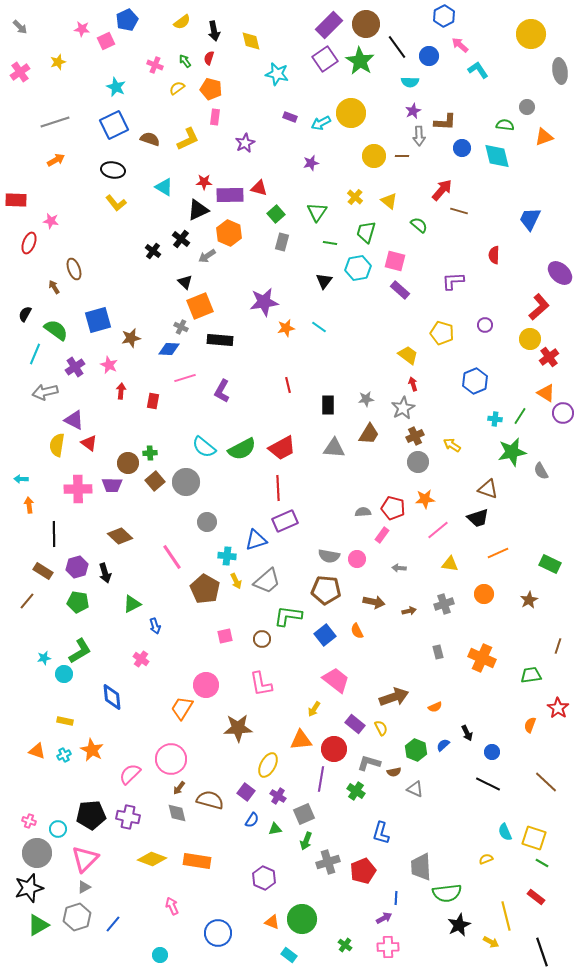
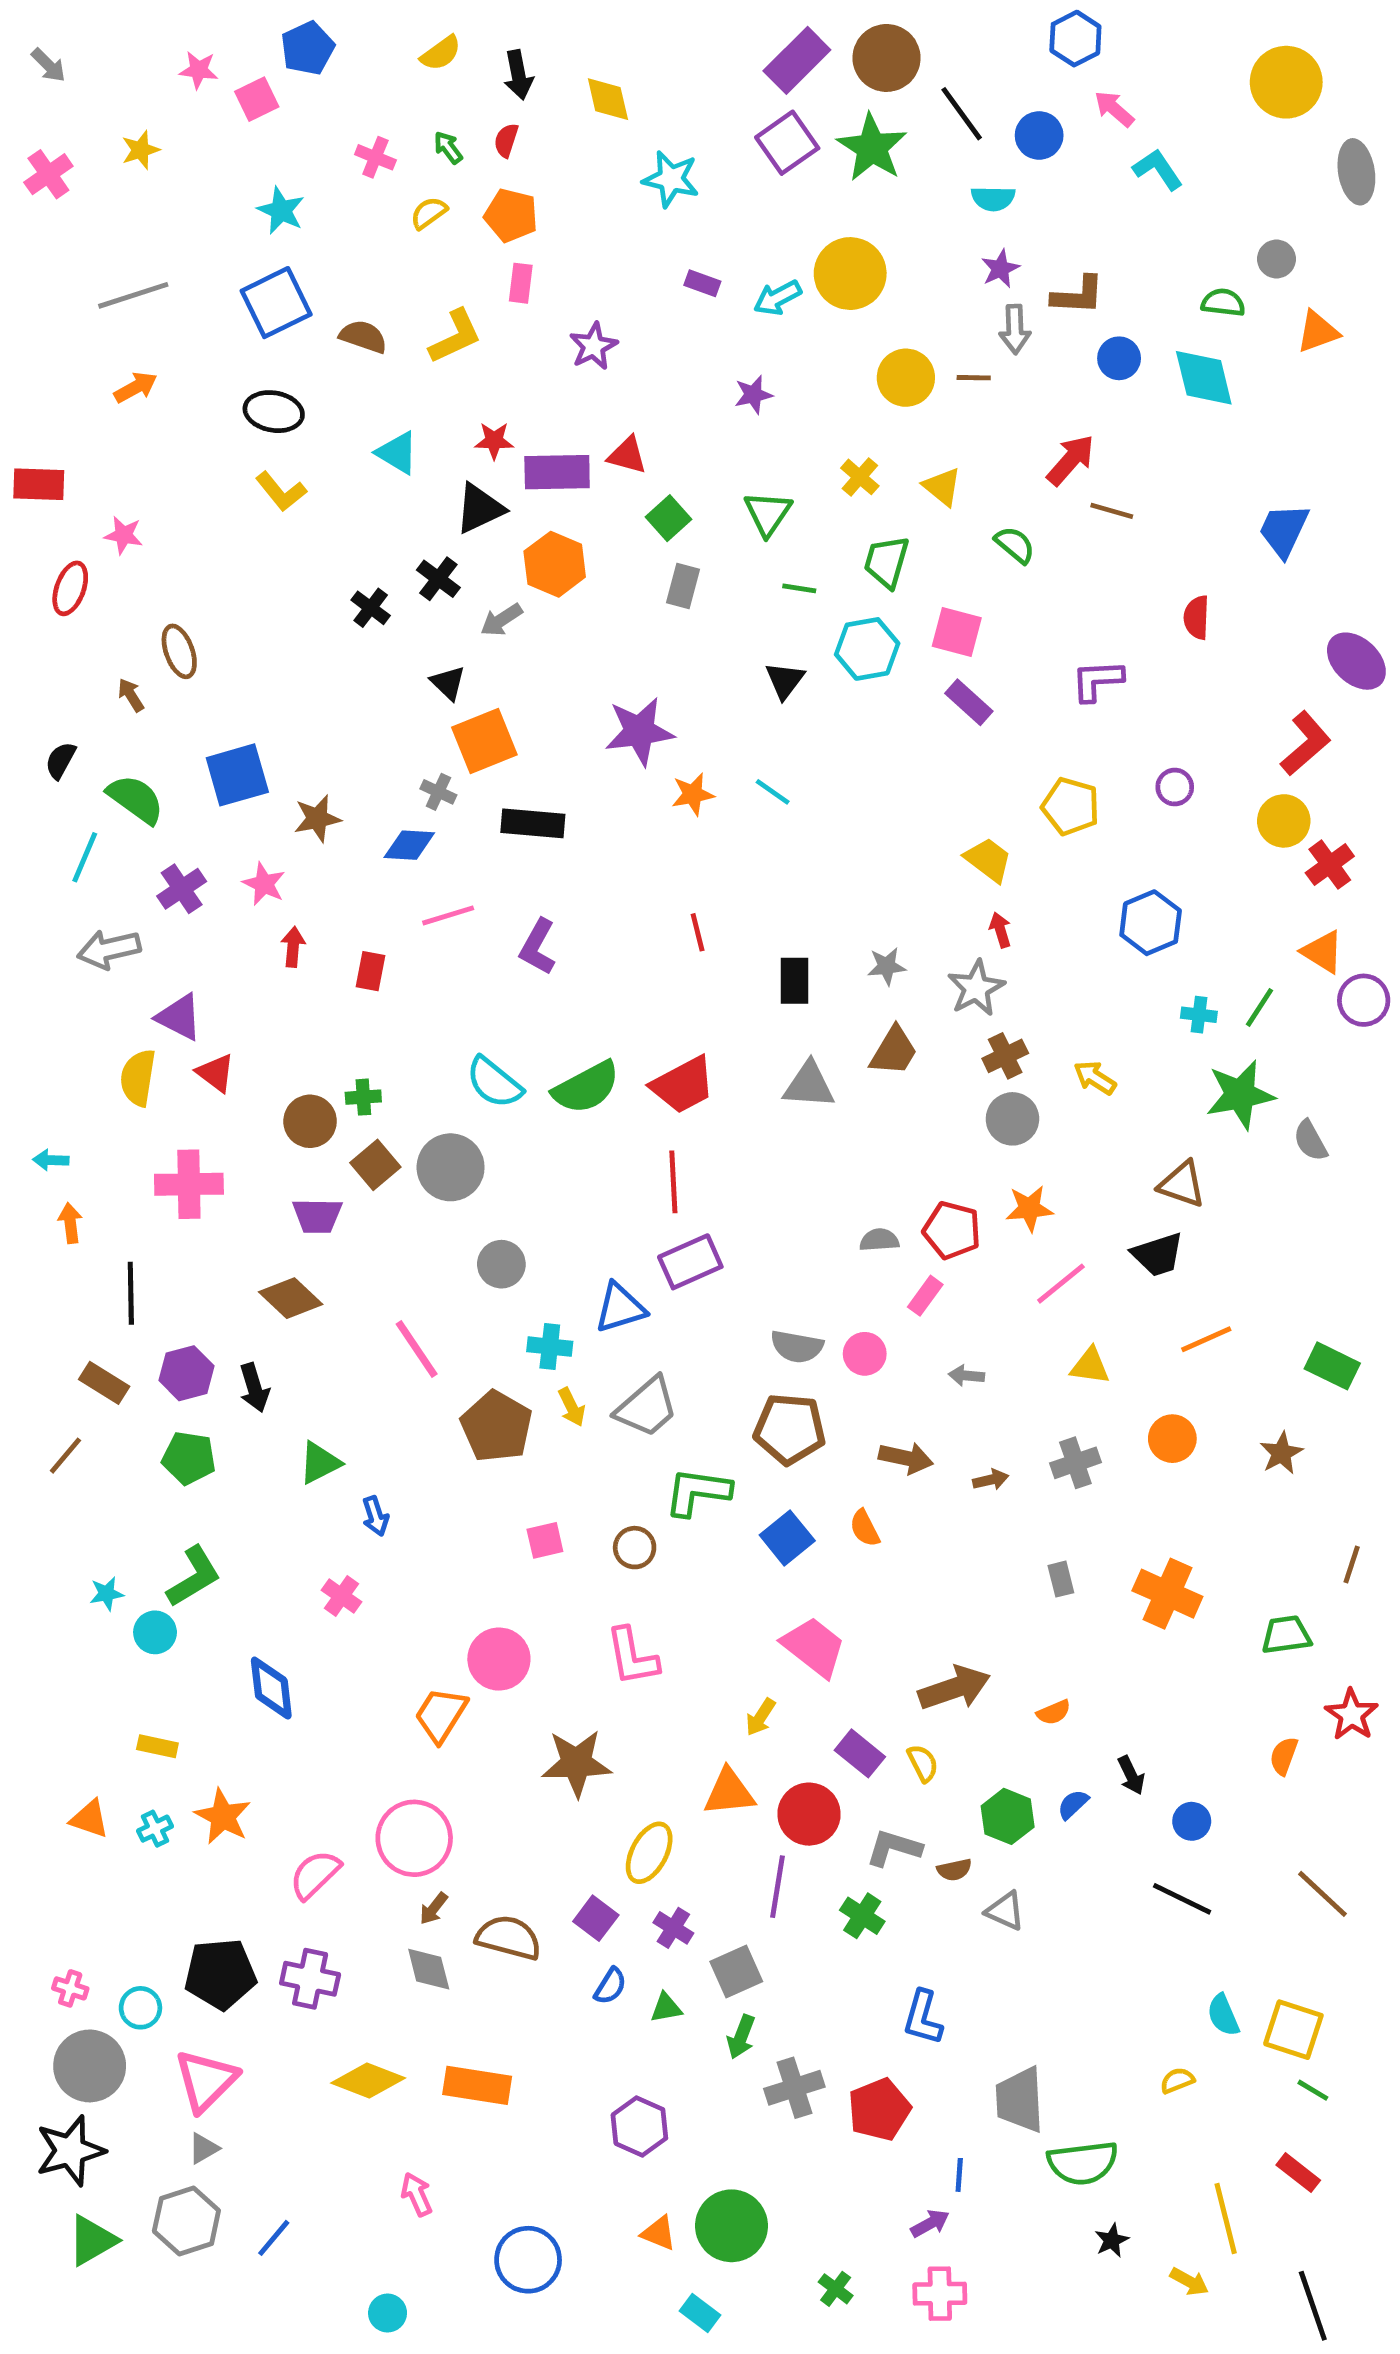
purple trapezoid: (112, 485) -> (317, 1216), moved
black star: (459, 925) -> (1112, 2240), size x0.6

